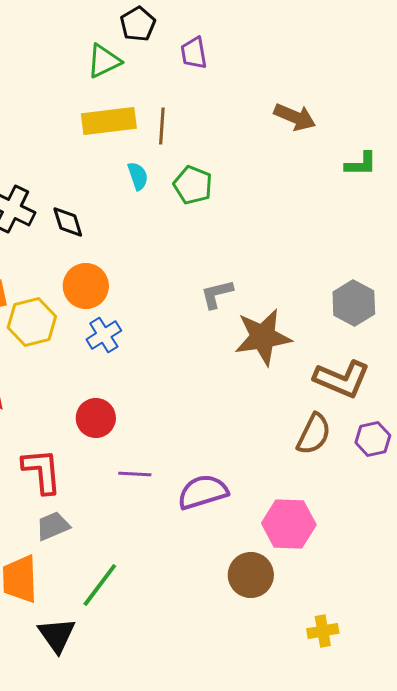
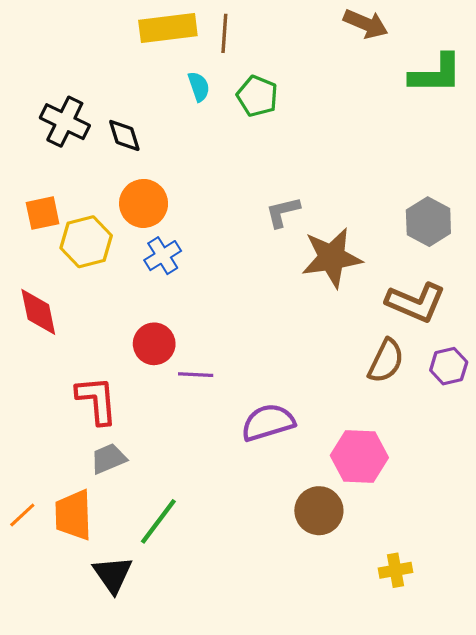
green L-shape: (361, 164) -> (436, 74), size x1.6
purple line: (135, 474) -> (196, 375), moved

